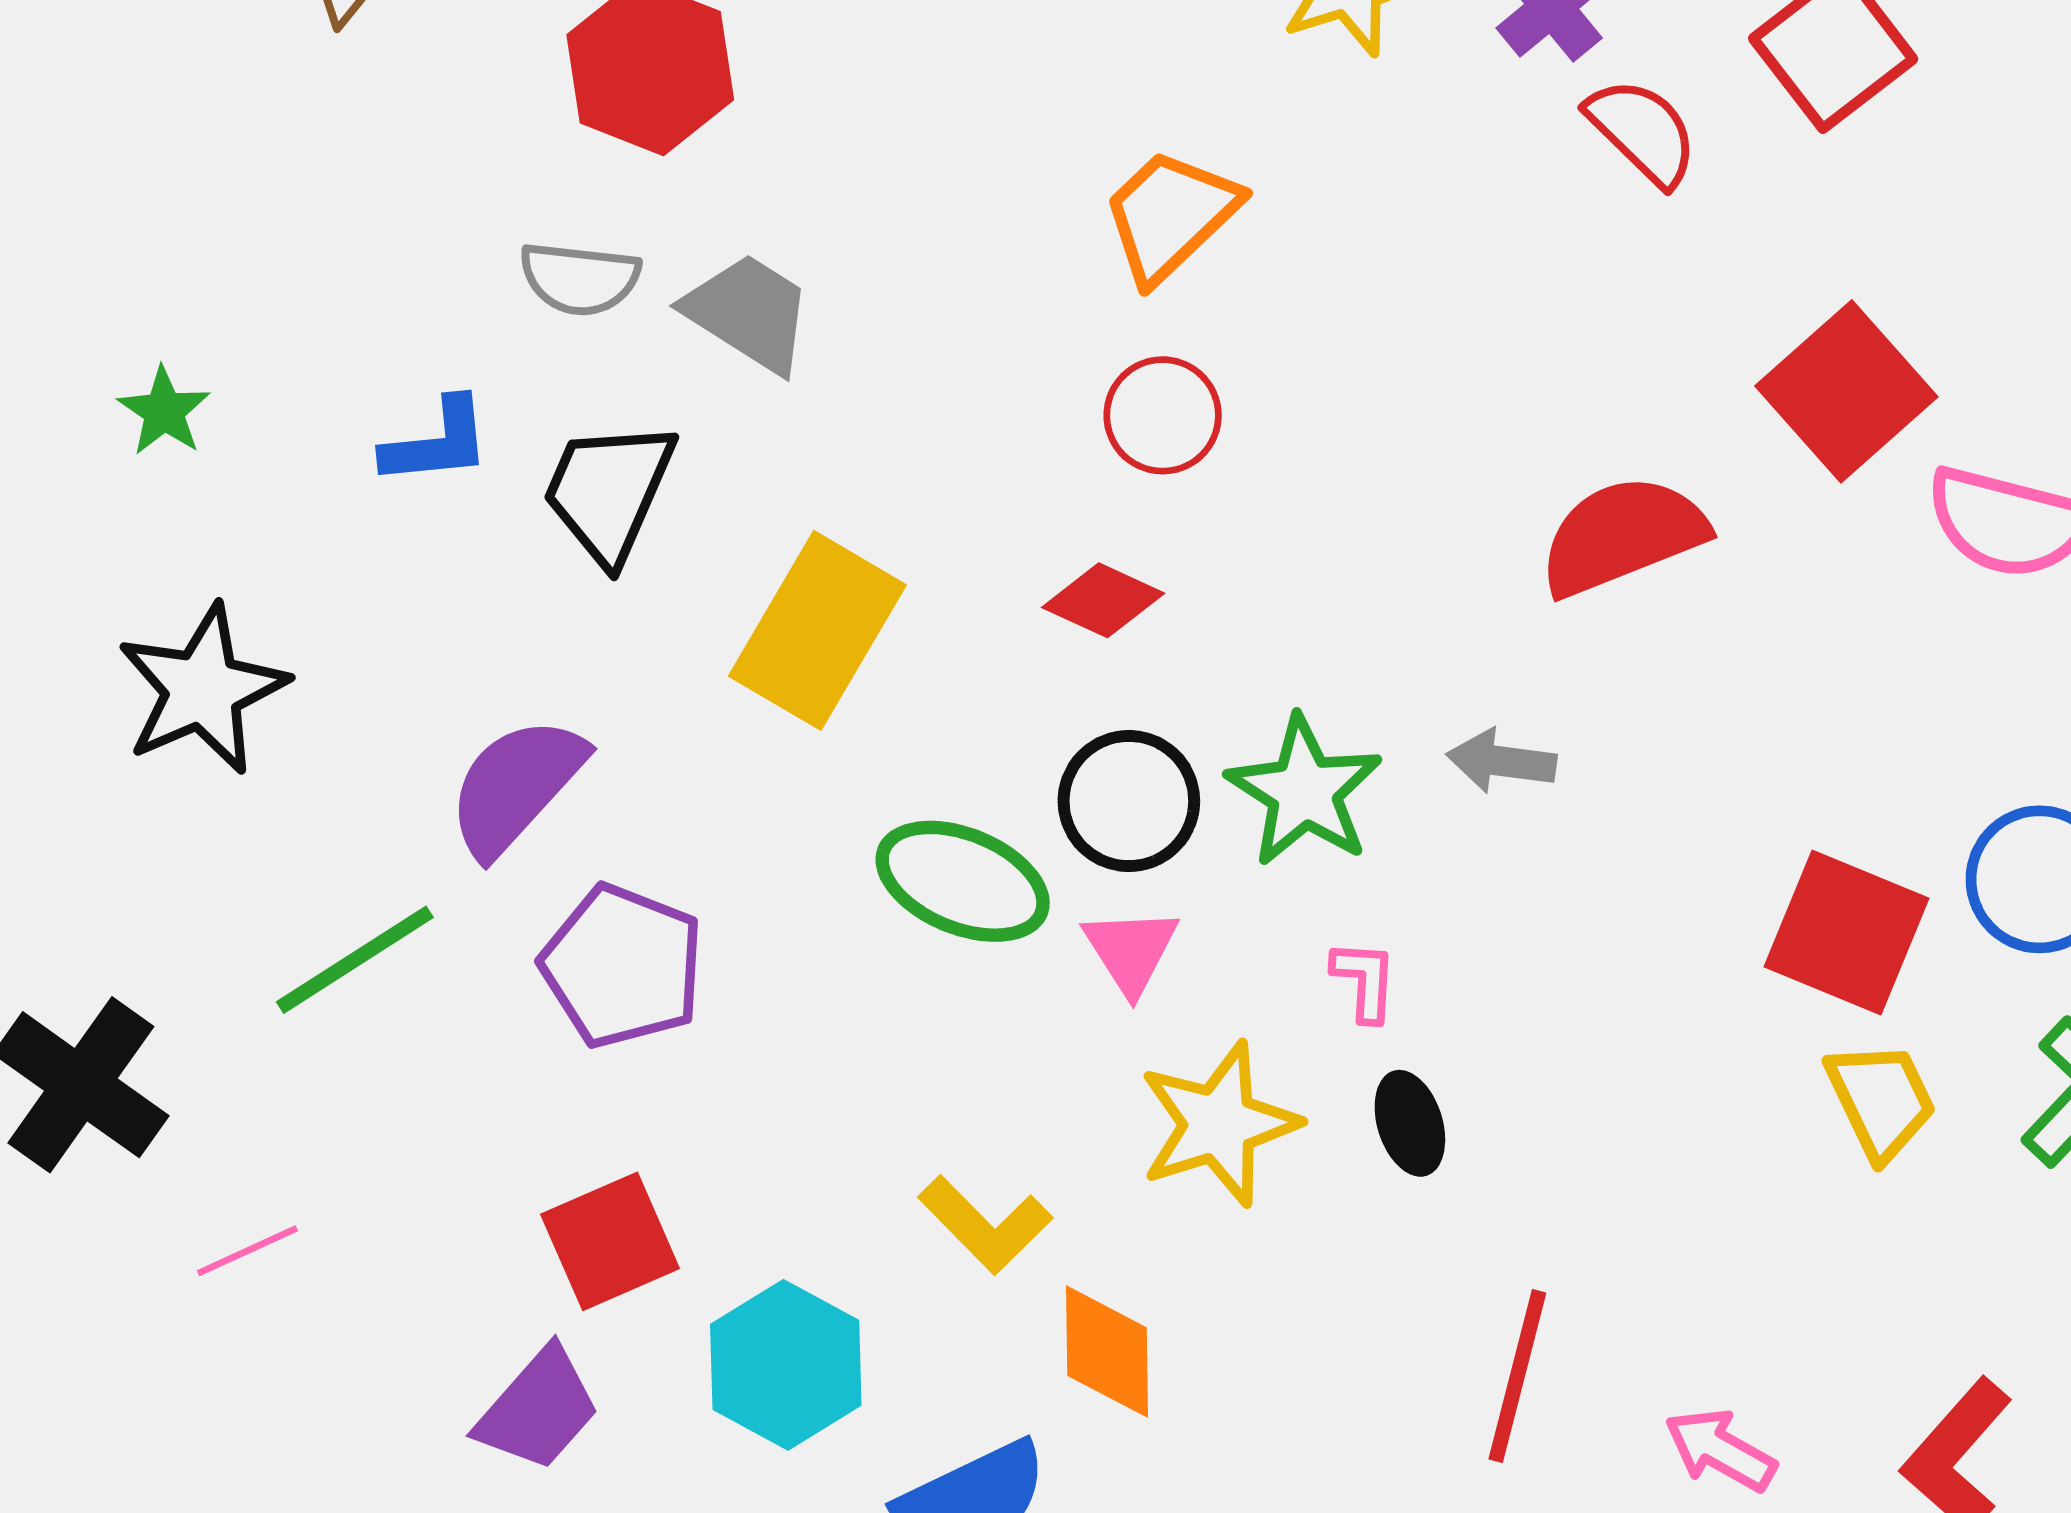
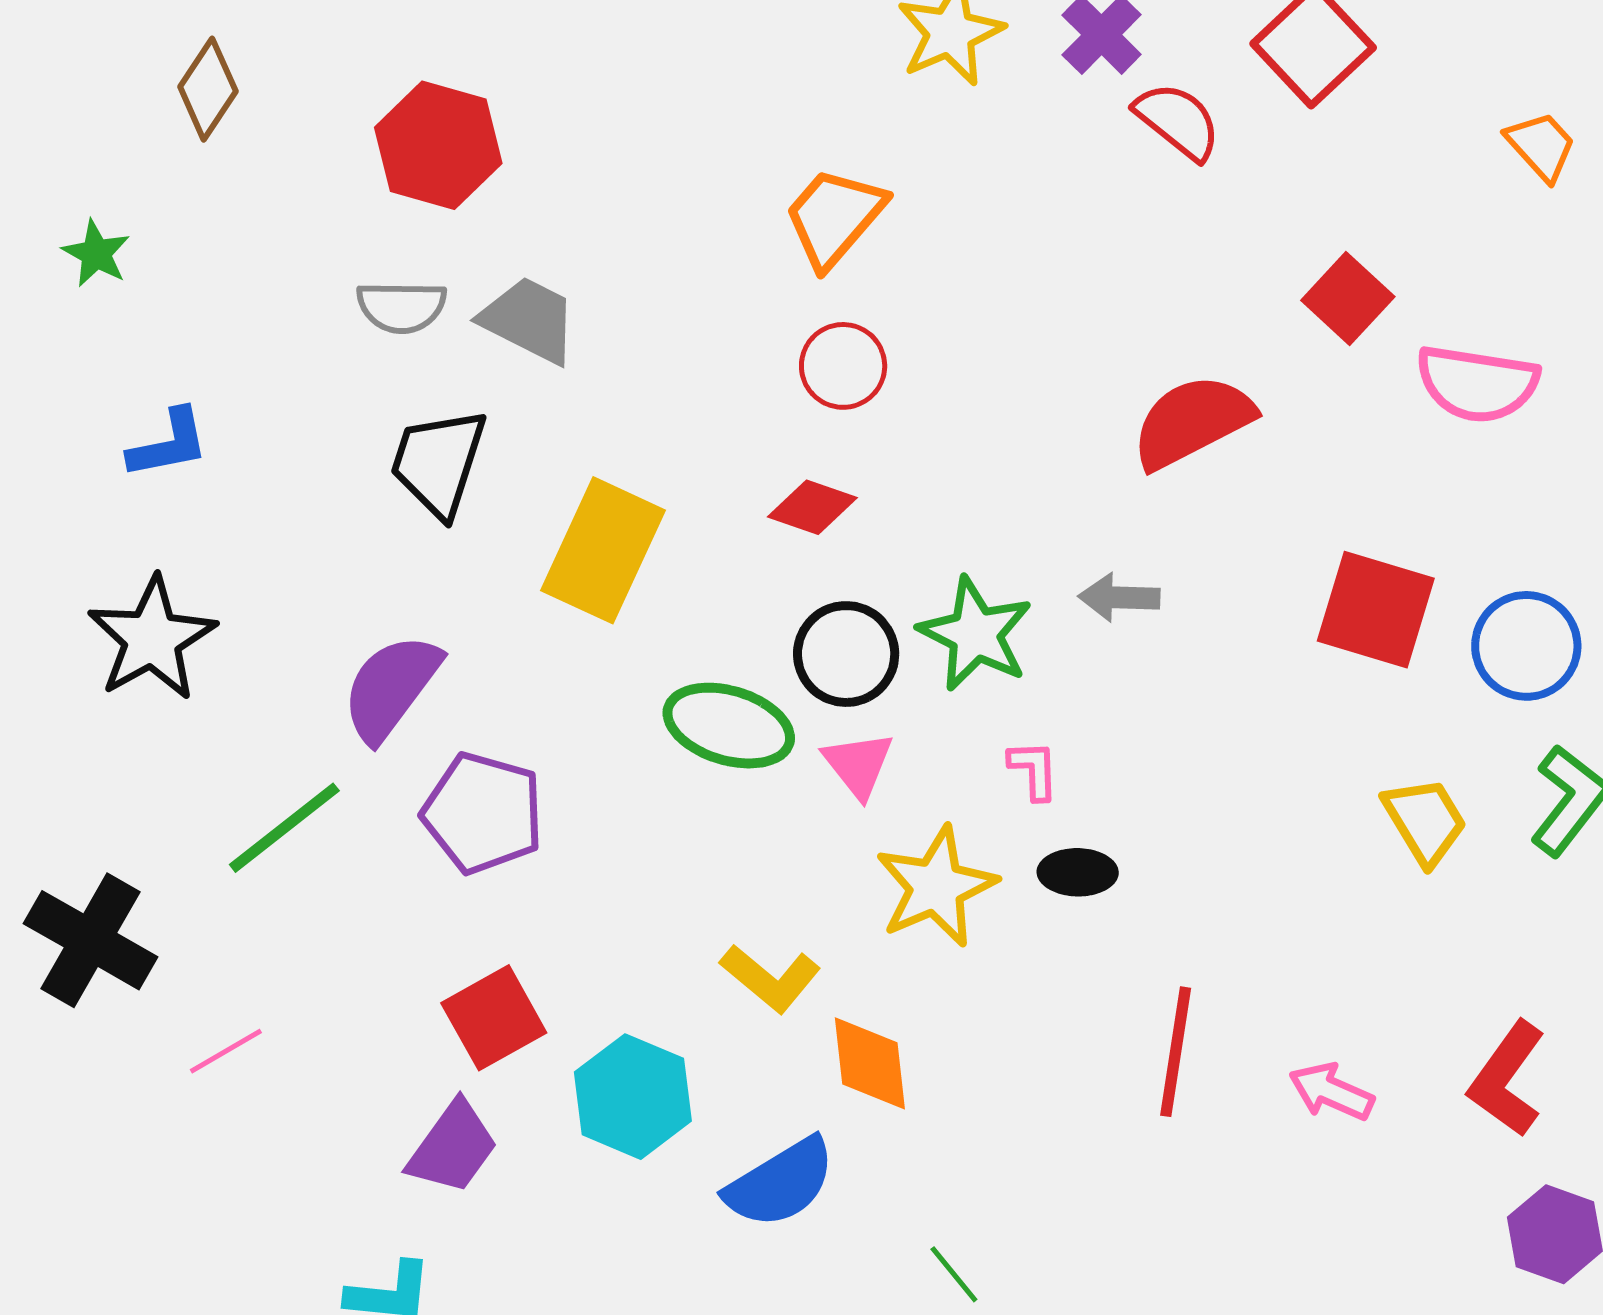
red square: (1846, 391) -> (1348, 298), size x0.7
green star: (164, 411) -> (96, 253), moved
blue L-shape: (437, 442) -> (169, 444), moved
red square: (1847, 932) -> (1376, 610), moved
black ellipse: (1410, 1123) -> (1078, 872), turned -66

